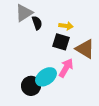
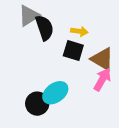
black semicircle: (37, 23) -> (44, 28), size x1.5
pink arrow: (66, 68) -> (102, 79), moved

